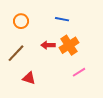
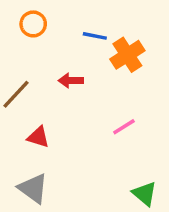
orange circle: (21, 21) -> (33, 24), moved
orange cross: (69, 45) -> (127, 55), moved

